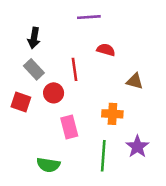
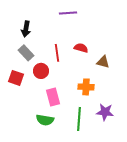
red semicircle: (106, 50) -> (81, 48), moved
purple star: (137, 147) -> (105, 112), turned -30
green semicircle: (48, 165) -> (45, 120), moved

